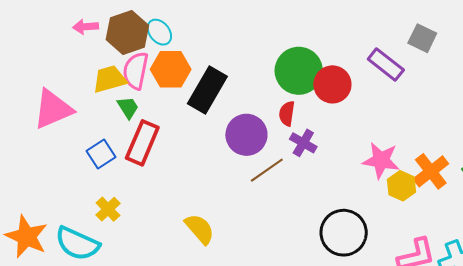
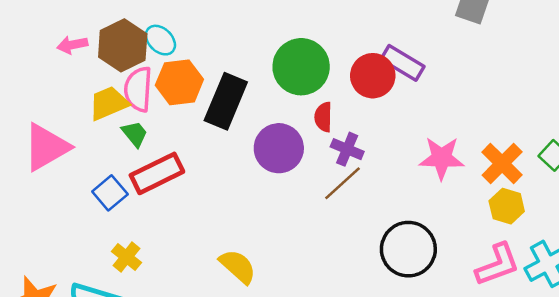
purple rectangle: (386, 64) -> (402, 63), moved
green circle: (299, 71) -> (301, 67), moved
red rectangle: (142, 143) -> (157, 173), turned 48
brown line: (267, 170) -> (342, 183), moved
yellow hexagon: (402, 186) -> (507, 206), moved

